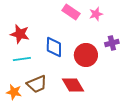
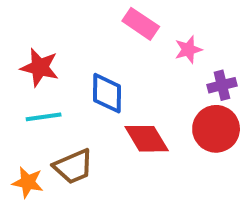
pink star: (96, 14) -> (188, 50), moved
red circle: (86, 55) -> (216, 129), moved
red diamond: (73, 85) -> (147, 139), moved

